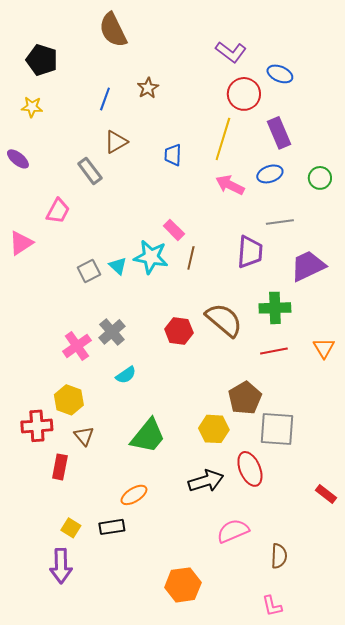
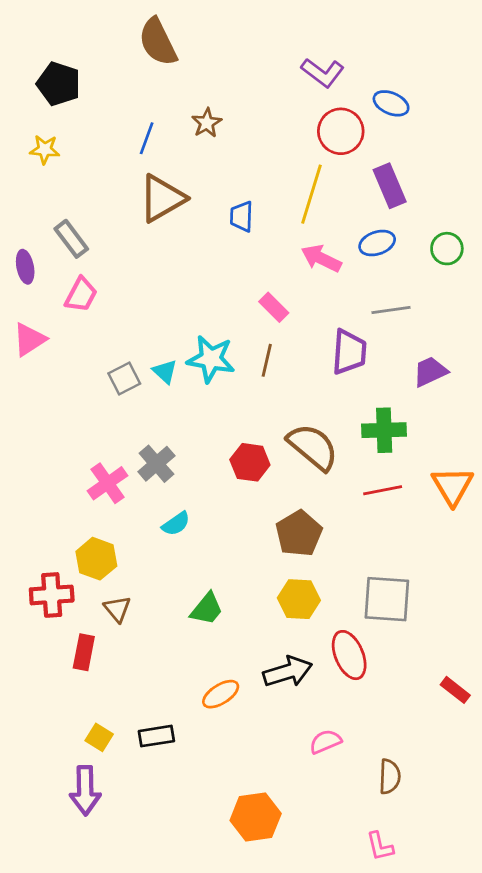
brown triangle: (116, 142) -> (162, 198), size x1.5
purple ellipse: (18, 159) -> (25, 267), moved, turned 40
gray rectangle: (90, 171) -> (71, 239), moved
pink rectangle: (174, 230) -> (274, 307), moved
purple trapezoid: (308, 266) -> (430, 372), size x0.7
orange triangle: (324, 348) -> (453, 486), size x1.4
brown pentagon: (245, 398) -> (299, 534), moved
green trapezoid: (148, 436) -> (207, 609), size x0.7
orange ellipse: (134, 495) -> (221, 694), moved
pink semicircle: (233, 531) -> (325, 742), size x0.7

